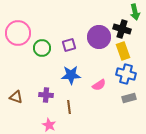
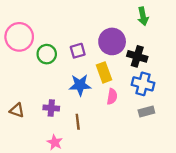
green arrow: (135, 12) -> (143, 16), moved
black cross: (122, 29) -> (137, 56), moved
yellow rectangle: (123, 51) -> (104, 72), moved
pink semicircle: (99, 85) -> (112, 97), turned -48

